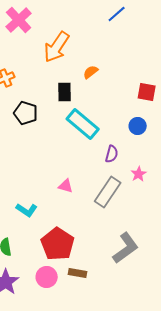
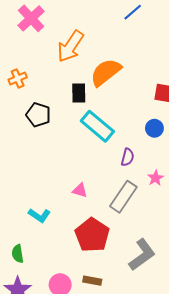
orange semicircle: (91, 72) -> (106, 72), size x2.0
red pentagon: (58, 244) -> (92, 235), moved

